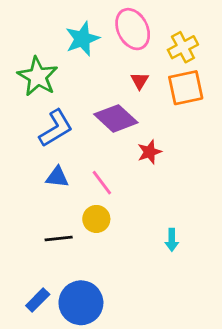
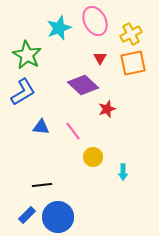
blue L-shape: (56, 128) -> (23, 92), moved
yellow circle: (96, 219) -> (93, 157), moved
black line: (59, 239) -> (42, 185), moved

